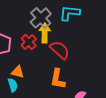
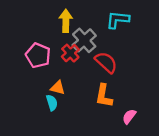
gray cross: (41, 18) -> (84, 40), moved
yellow arrow: (45, 33) -> (66, 21), moved

